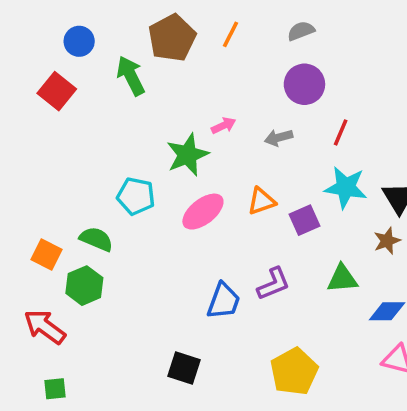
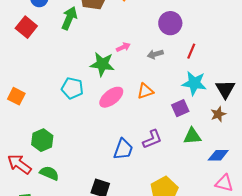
green arrow: (131, 76) -> (69, 18), turned 50
green star: (187, 155) -> (102, 64), turned 30
purple square: (304, 220) -> (180, 108), moved
green semicircle: (96, 239) -> (49, 173), moved
orange square: (46, 255) -> (16, 96), moved

